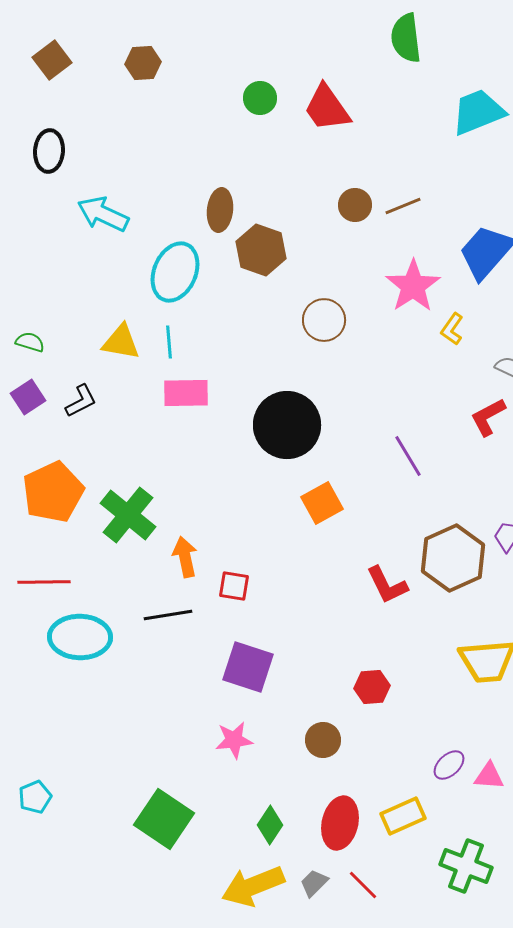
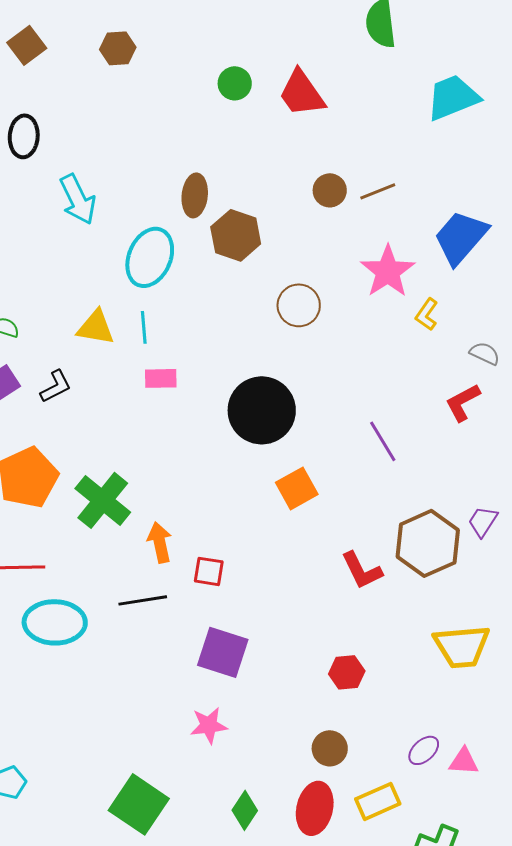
cyan arrow: (103, 214) -> (78, 199), turned -141
pink rectangle: (186, 393) -> (161, 378), size x0.7
brown circle: (323, 740) -> (330, 748), moved

